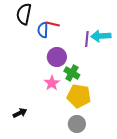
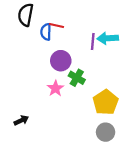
yellow pentagon: (79, 96) -> (106, 102), moved, turned 30
gray circle: (77, 124) -> (106, 132), moved

